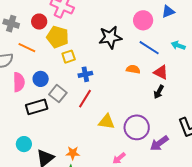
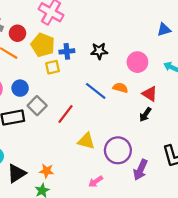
pink circle: (143, 20) -> (137, 62), moved
red circle: (39, 22) -> (17, 33), moved
black star: (110, 37) -> (99, 51), size x0.7
blue line: (149, 48) -> (96, 91), moved
blue cross: (85, 74) -> (67, 51), moved
purple arrow: (159, 143) -> (140, 170), turned -36

